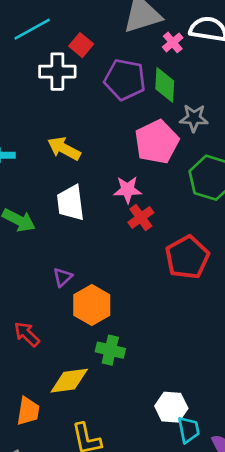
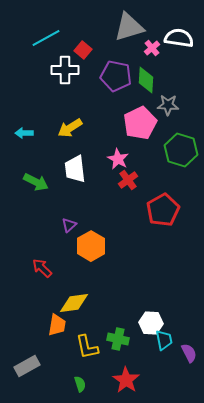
yellow arrow: (64, 149) -> (70, 128), turned -60
pink star: (128, 190) -> (118, 159), turned 30
green cross: (110, 350) -> (118, 339), moved
orange trapezoid: (28, 411) -> (57, 325), moved

